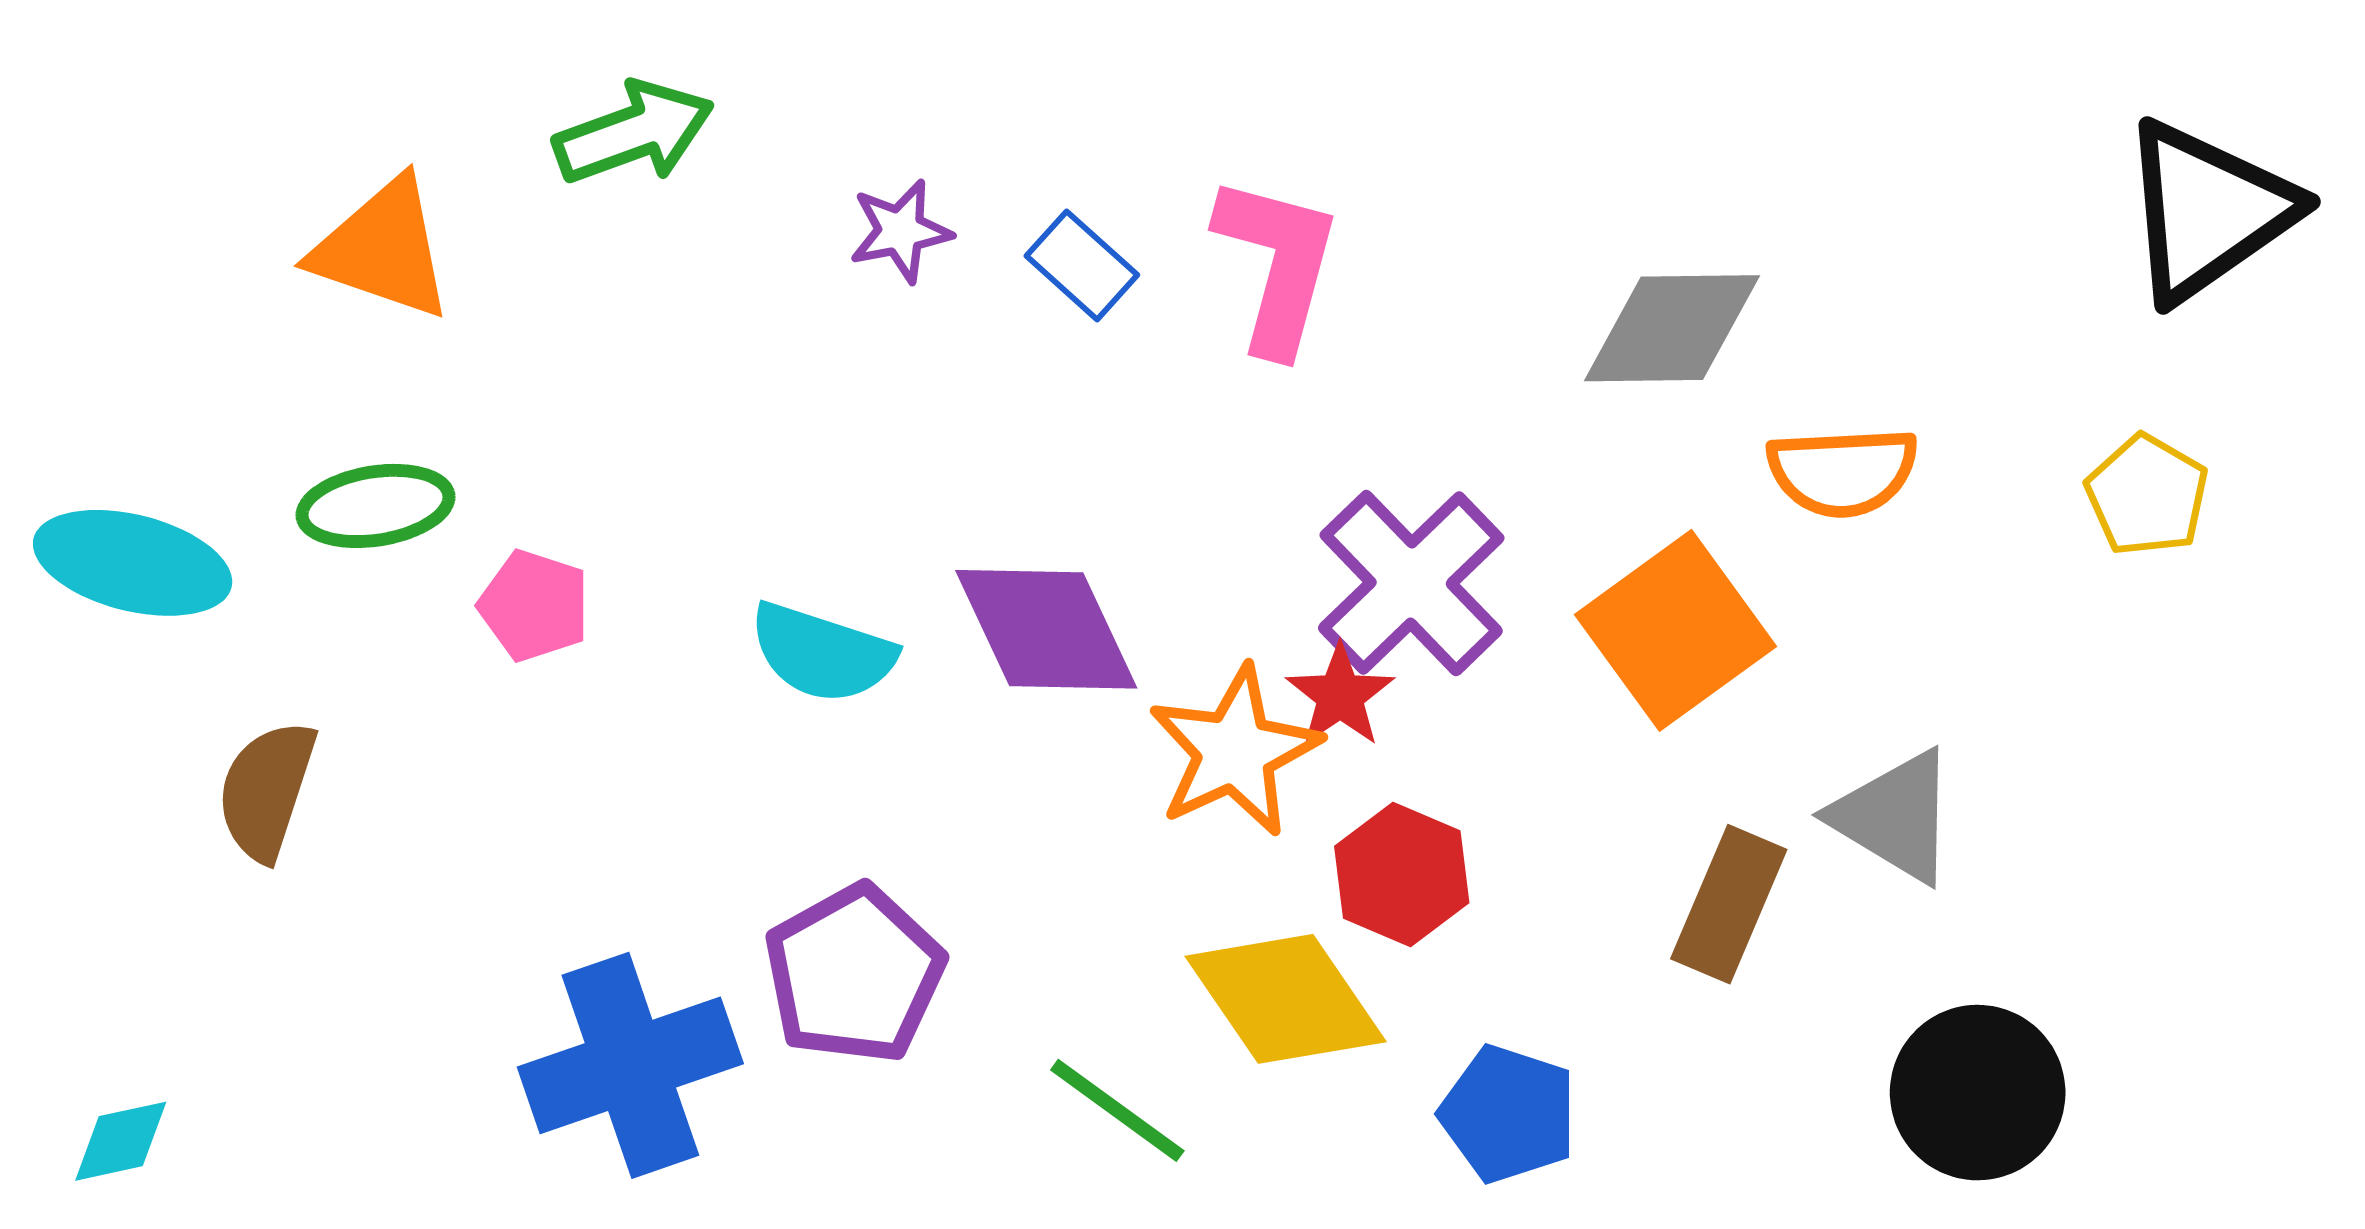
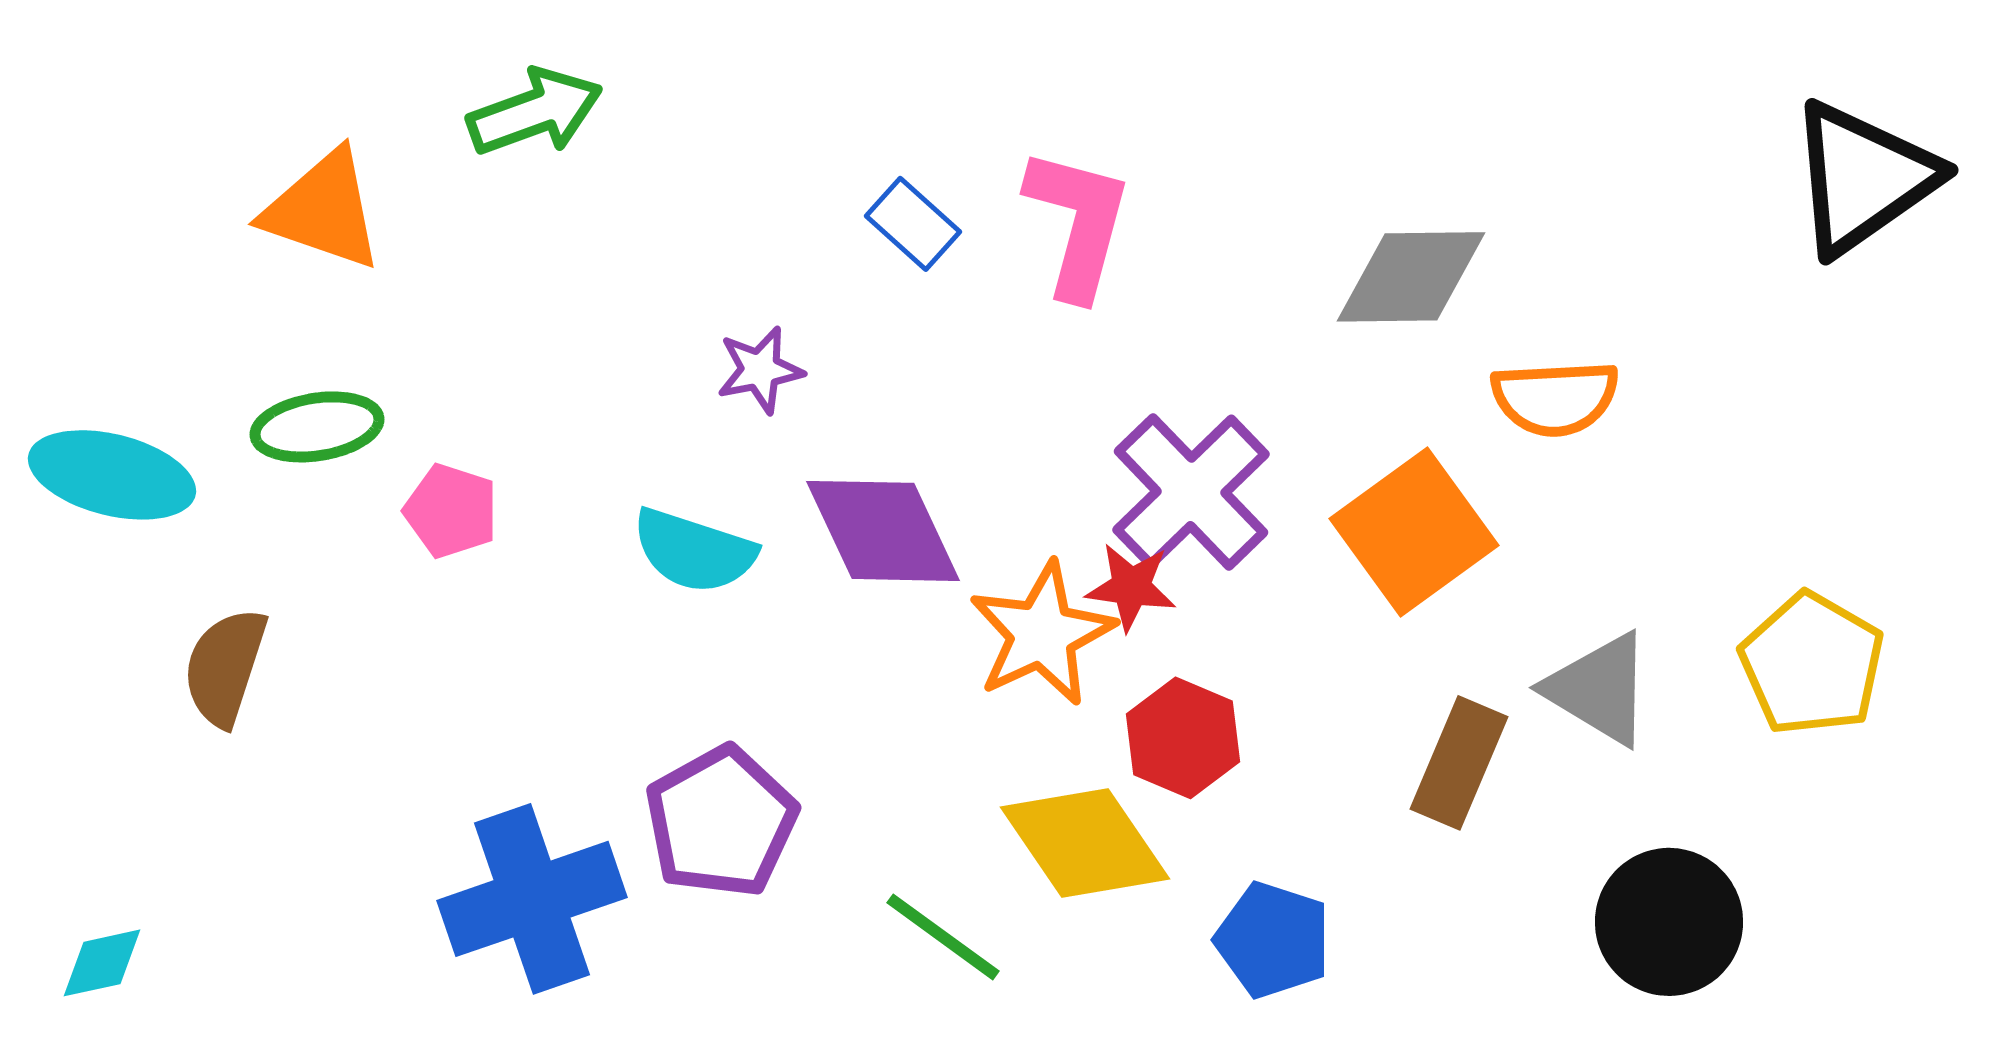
purple star: (900, 231) -> (760, 370), moved
yellow pentagon: (2147, 495) -> (1812, 664), moved, size x1.4
red star: (1340, 696) -> (1131, 587), turned -30

